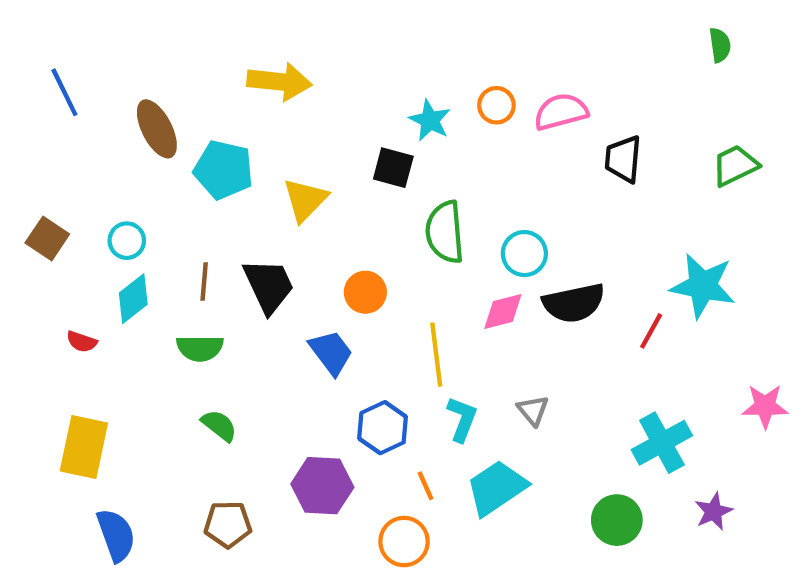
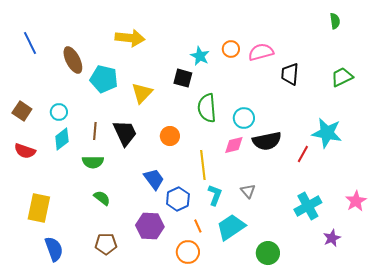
red semicircle: (82, 342) -> (25, 151), moved, size x1.5
blue trapezoid: (331, 352) -> (154, 179), moved
pink star: (765, 406) -> (356, 201), moved, turned -30
green circle: (617, 520) -> (268, 253), moved

